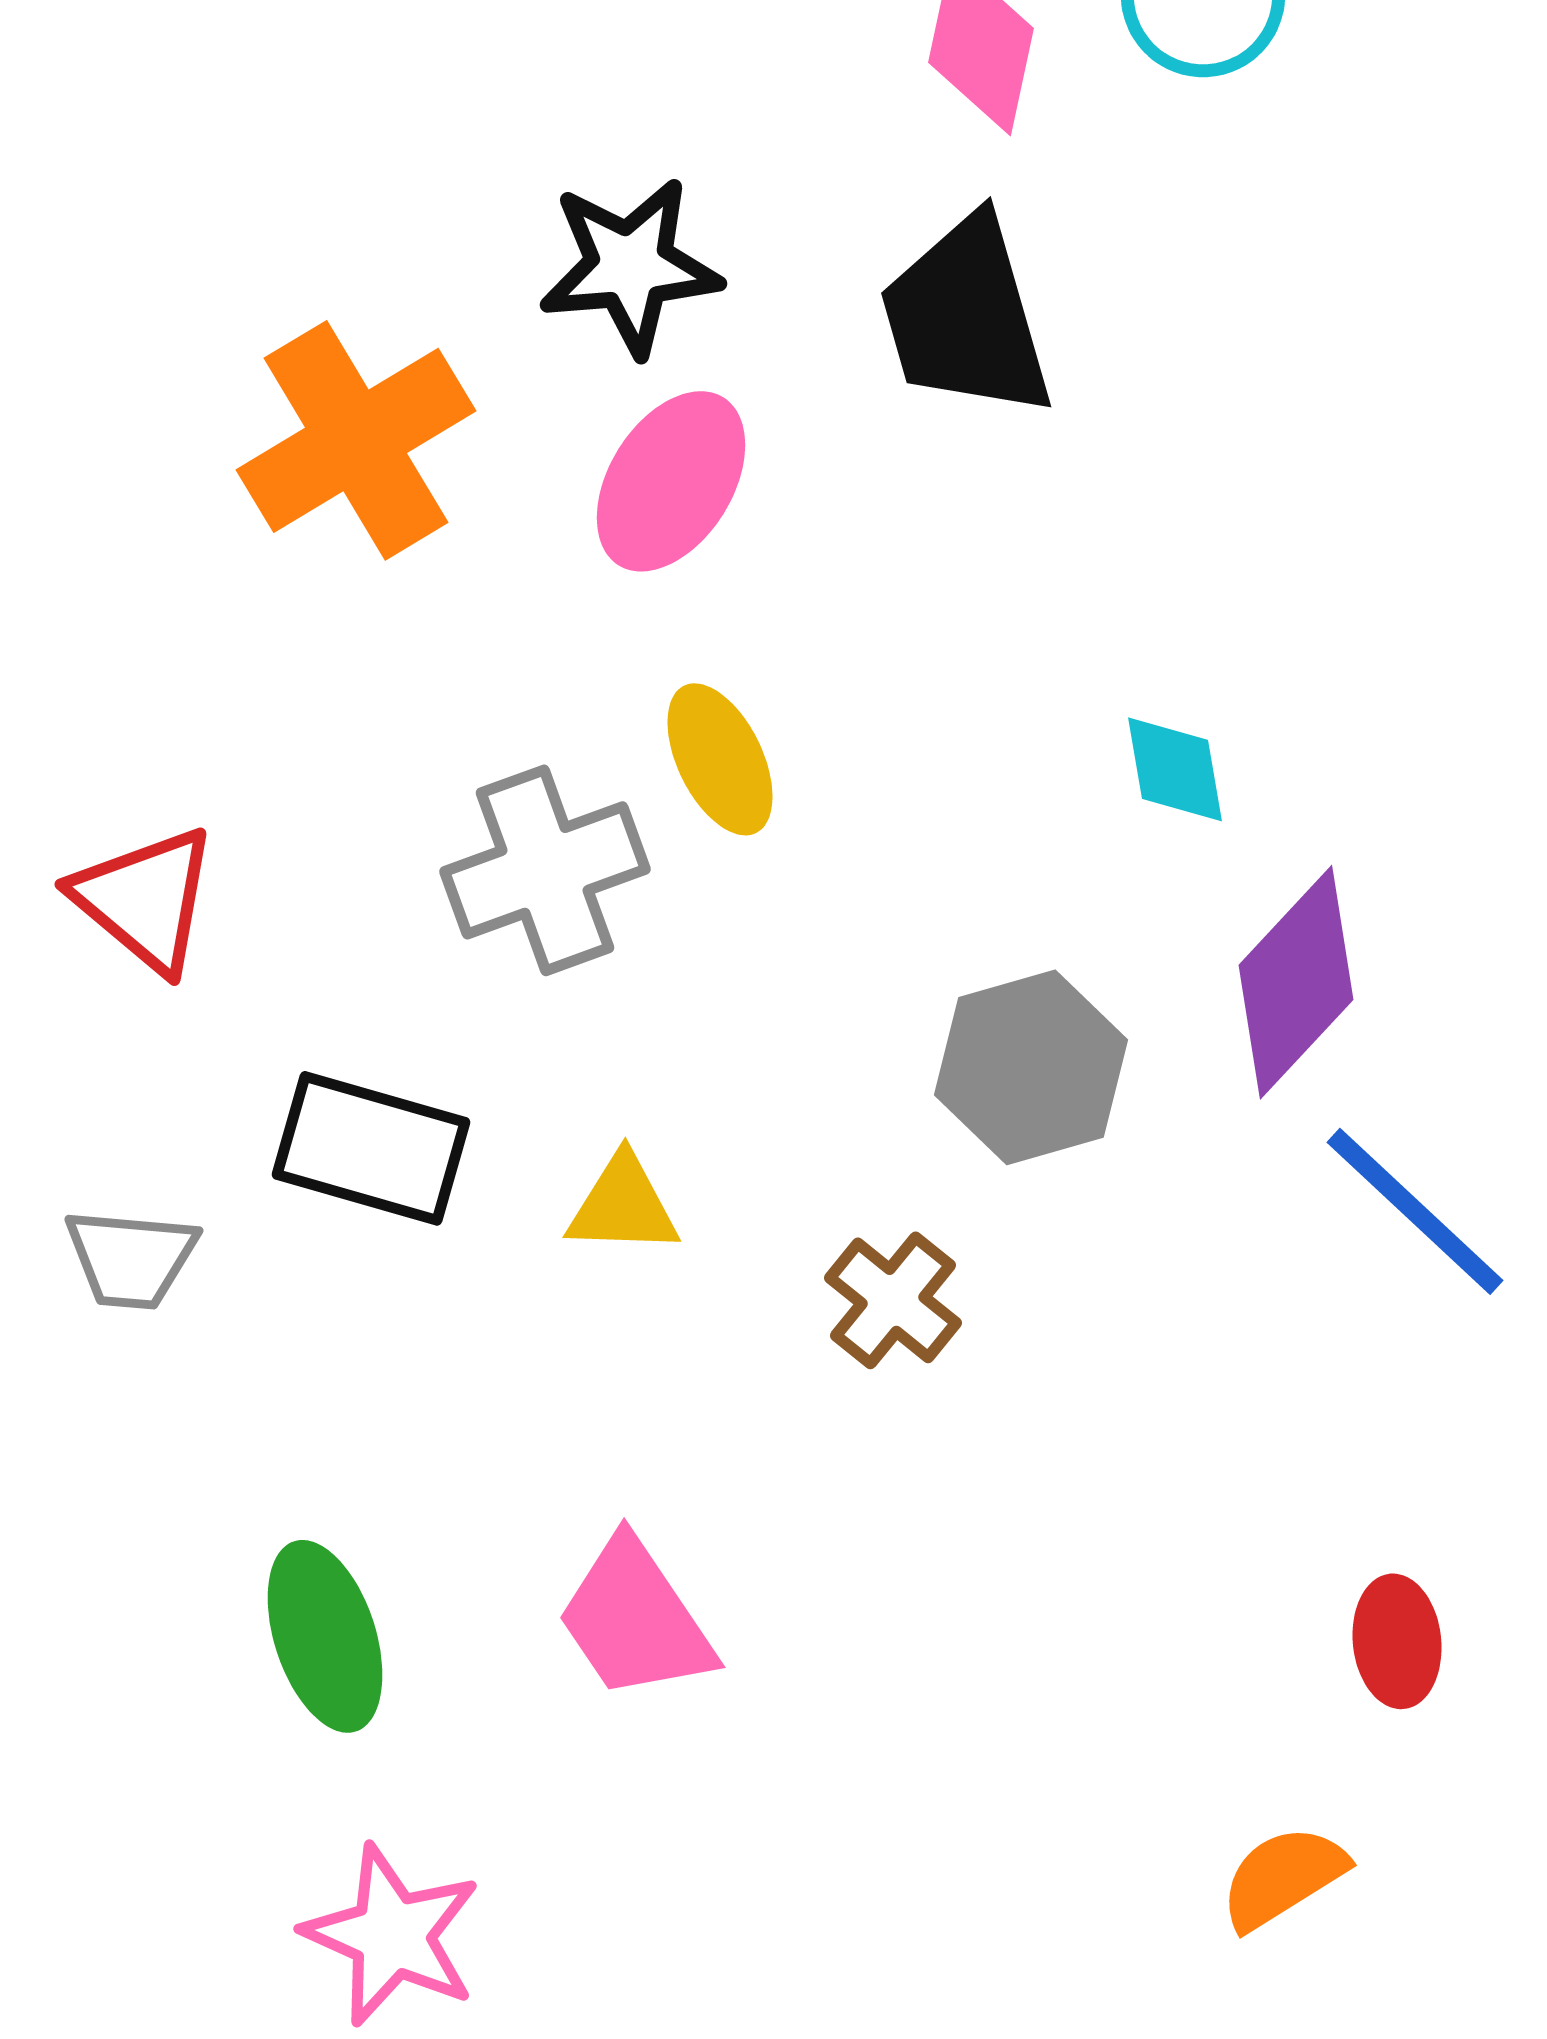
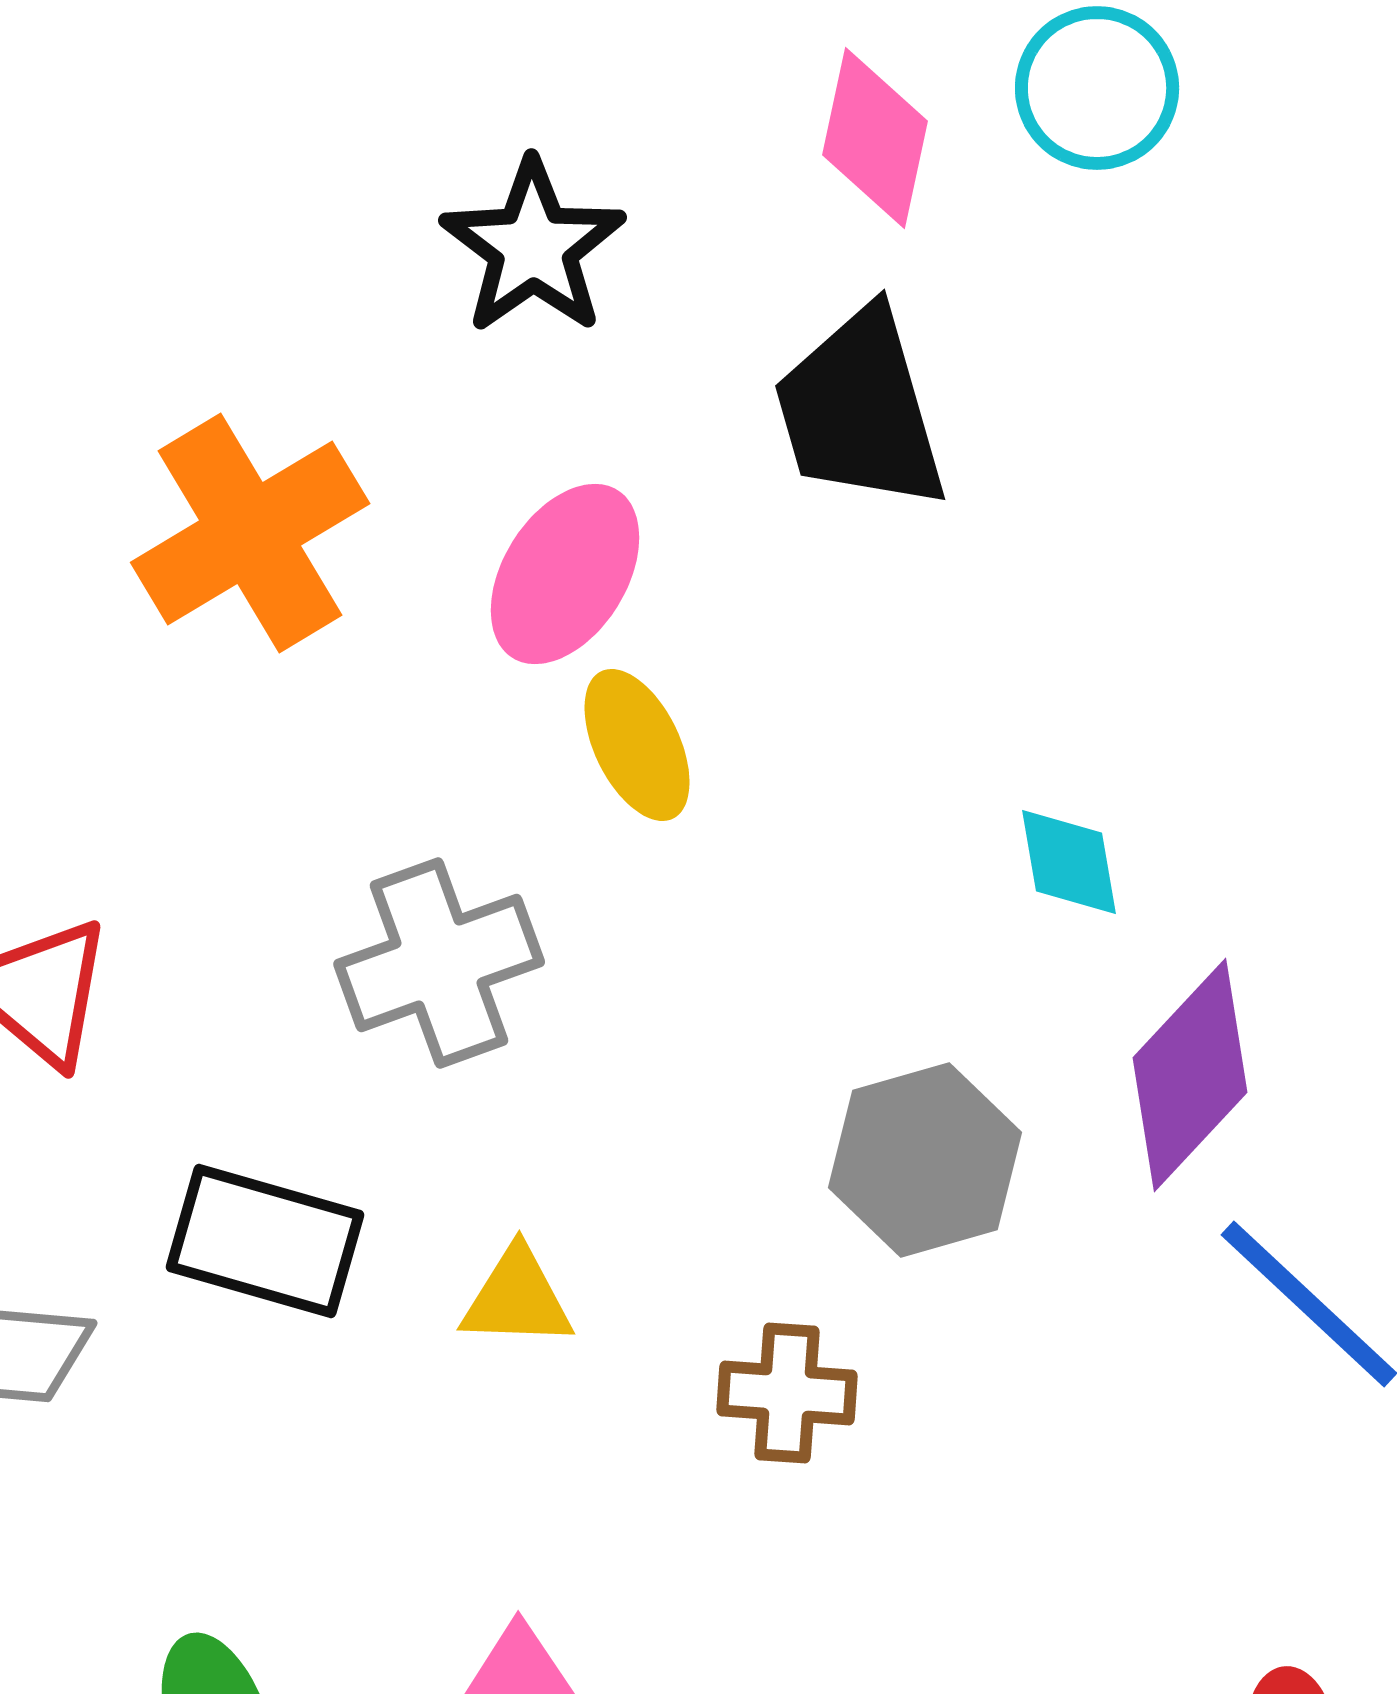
black star: (630, 266) -> (533, 247), moved, turned -30
yellow ellipse: (720, 759) -> (637, 745), moved
brown cross: (893, 1300) -> (787, 1393), turned -35

